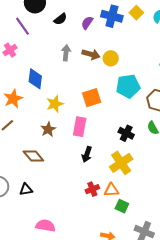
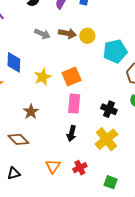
gray arrow: (66, 53) -> (42, 34), turned 112
cyan pentagon: (128, 86) -> (115, 51), moved
yellow star: (55, 104) -> (43, 77), moved
pink rectangle: (80, 127) -> (74, 104), moved
orange triangle: (111, 190) -> (53, 166), moved, turned -49

